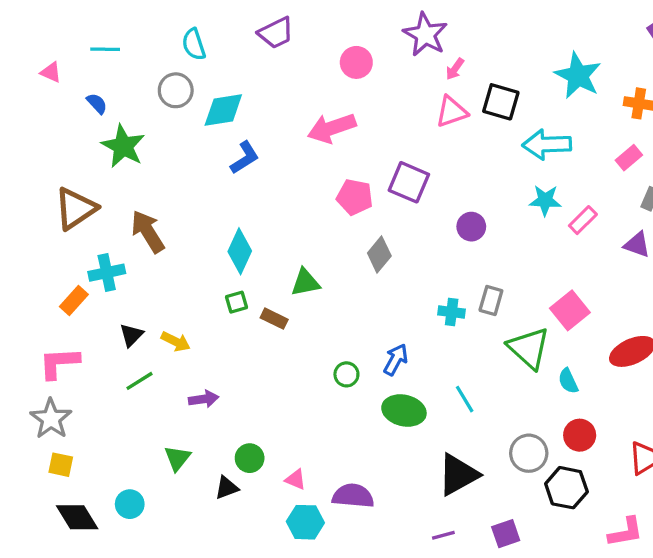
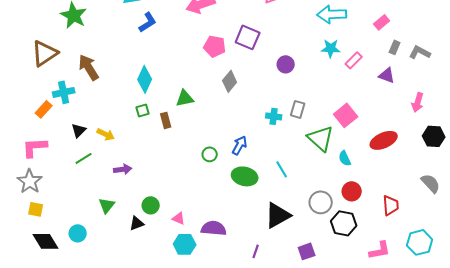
brown rectangle: (274, 319) -> (166, 120), turned 49
purple line: (443, 535) -> (256, 251), moved, turned -56

